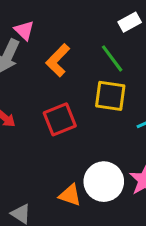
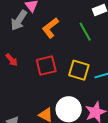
yellow square: (110, 96) -> (79, 70), moved

